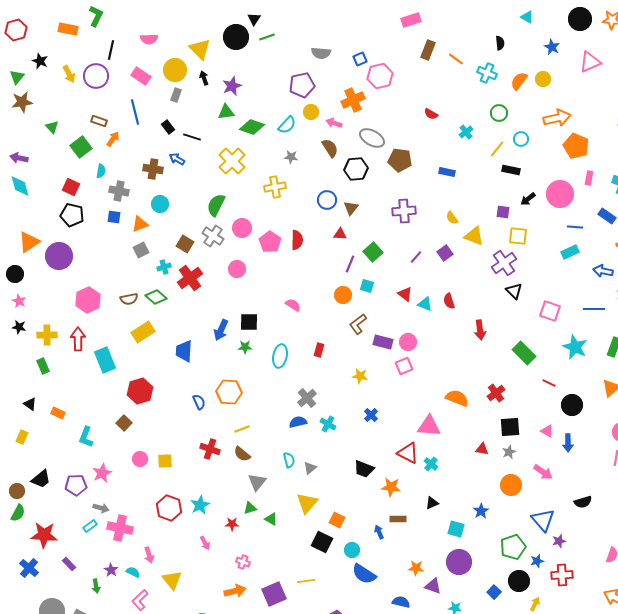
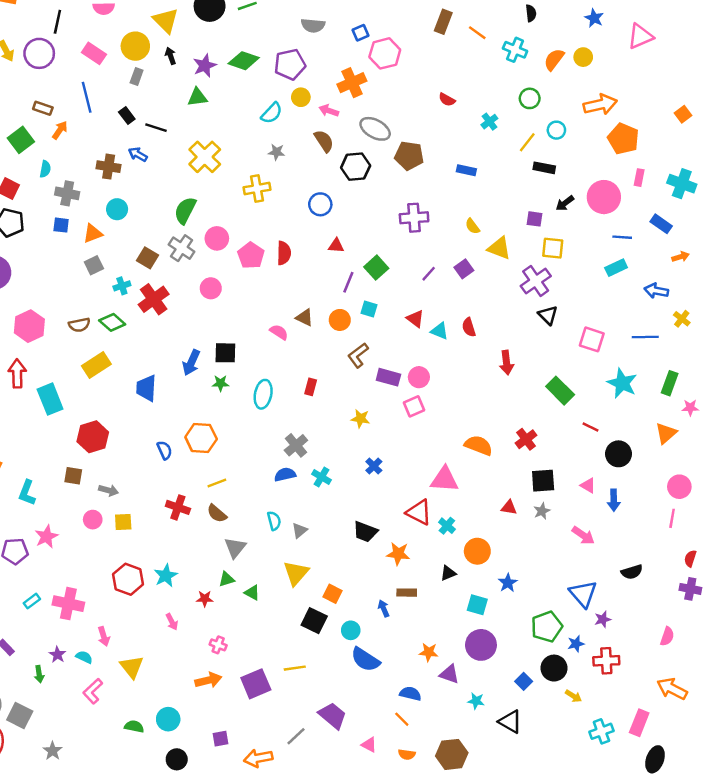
green diamond: (252, 127) -> (244, 61), moved
brown triangle: (351, 208) -> (304, 318), moved, turned -42
brown square: (124, 423) -> (73, 476), turned -35
orange circle: (511, 485) -> (477, 551), moved
gray arrow: (101, 508) -> (109, 490), moved
yellow arrow: (535, 604) -> (573, 696), turned 96

